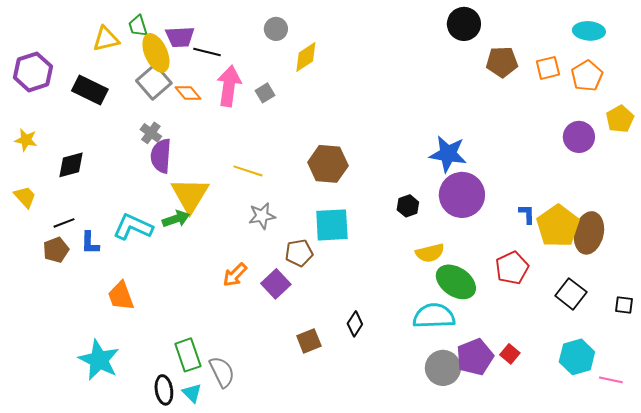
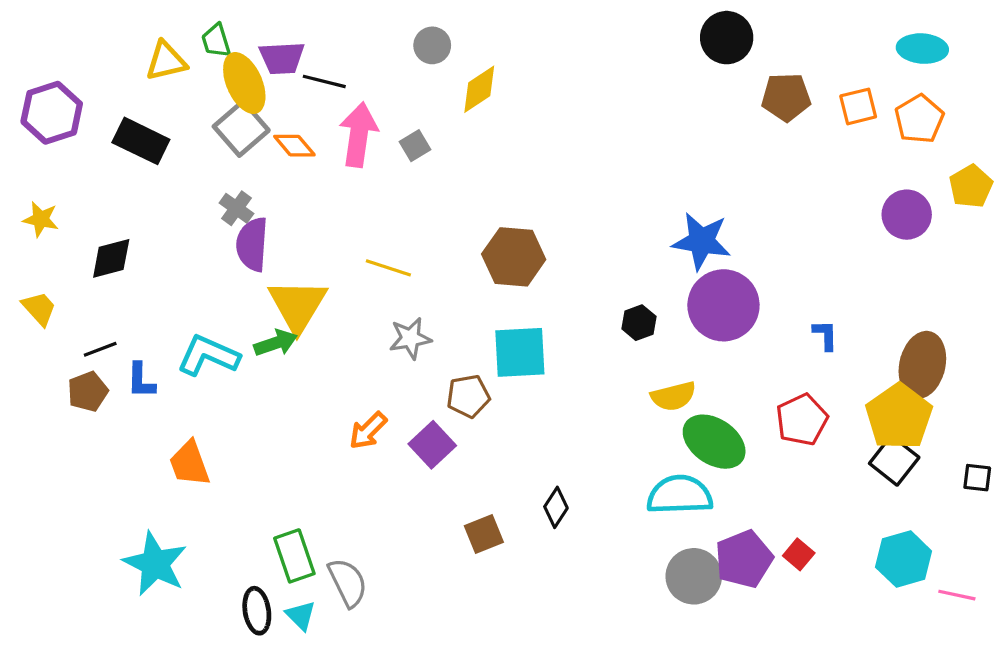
yellow pentagon: (558, 226) -> (899, 417), moved

